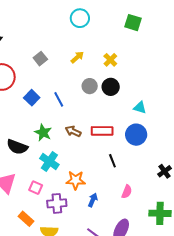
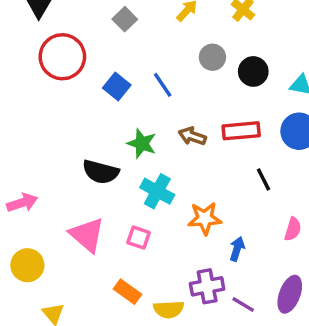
black circle: (111, 87) -> (253, 71), moved
purple cross: (57, 203) -> (207, 286), moved

